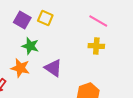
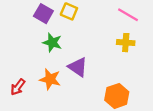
orange star: (20, 68) -> (50, 79), moved

